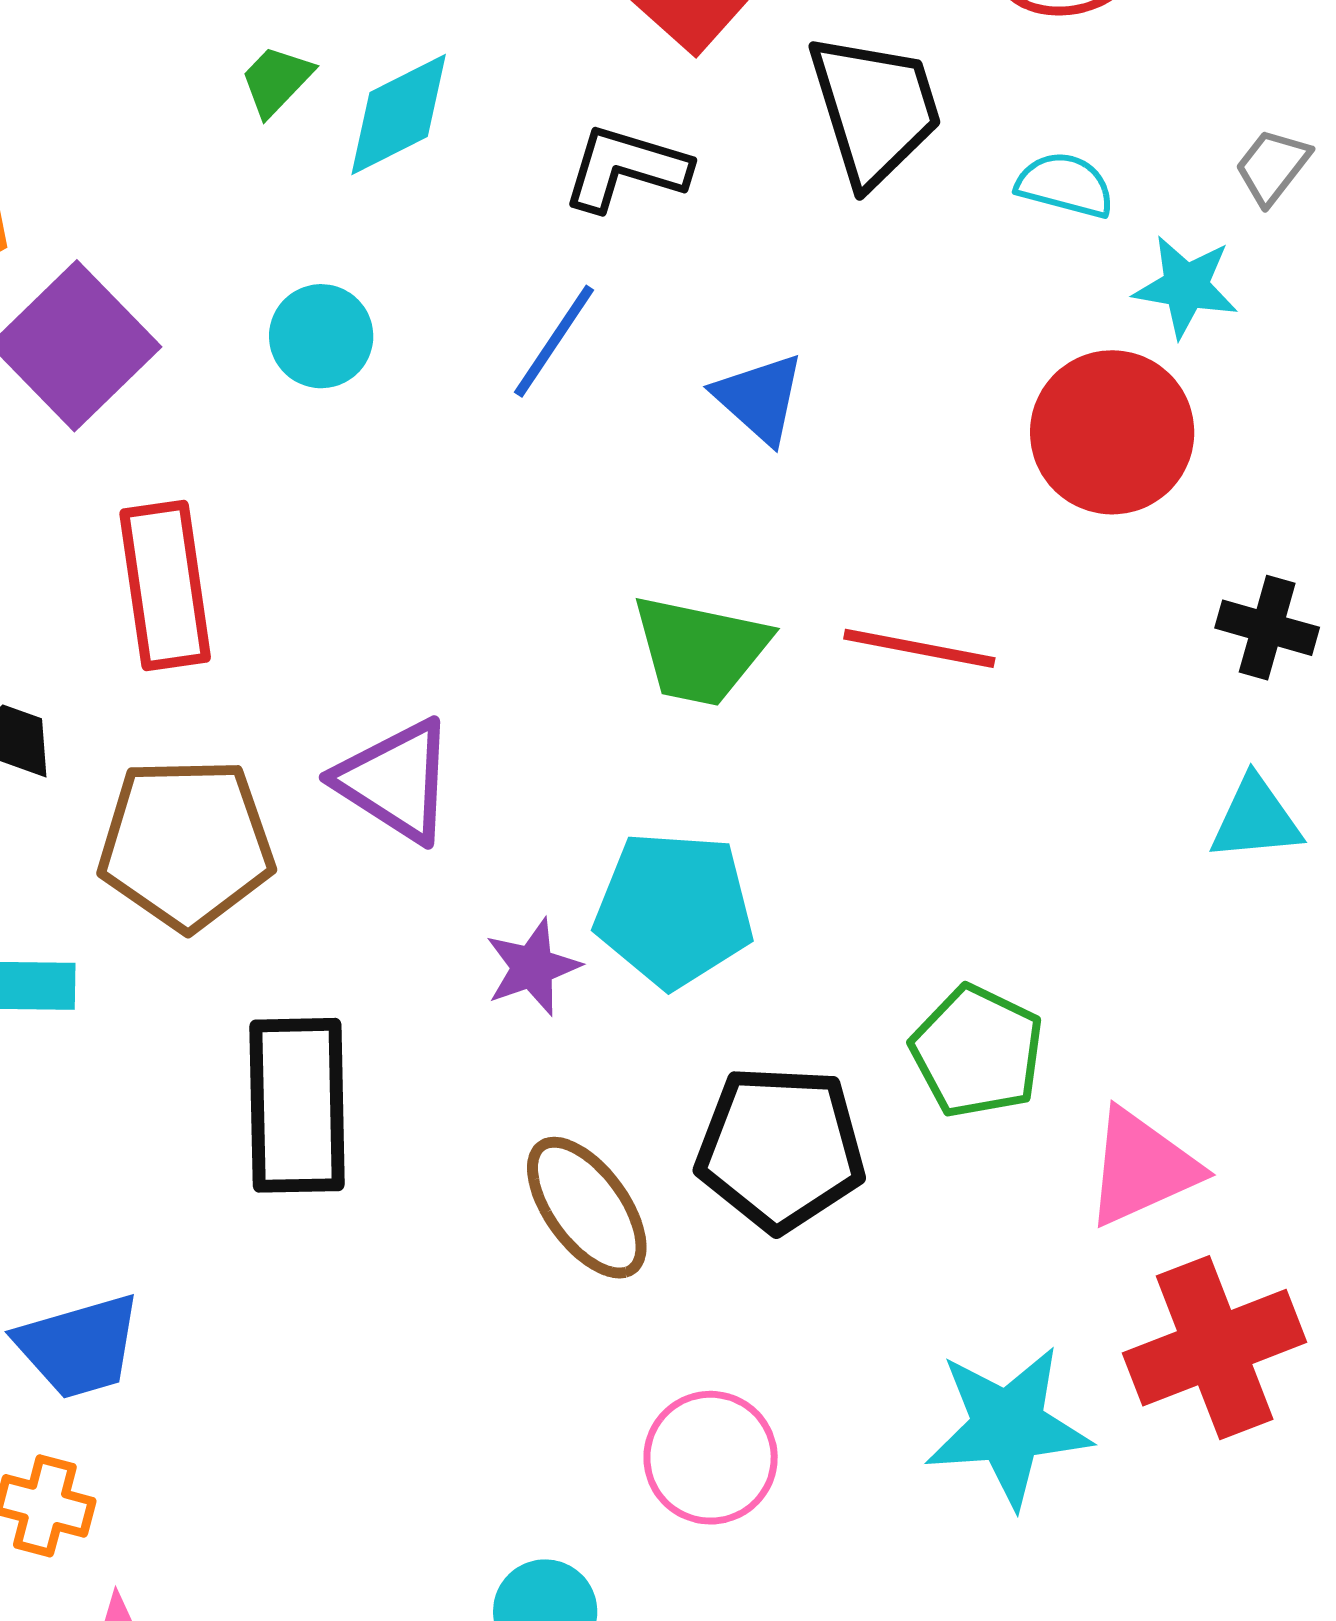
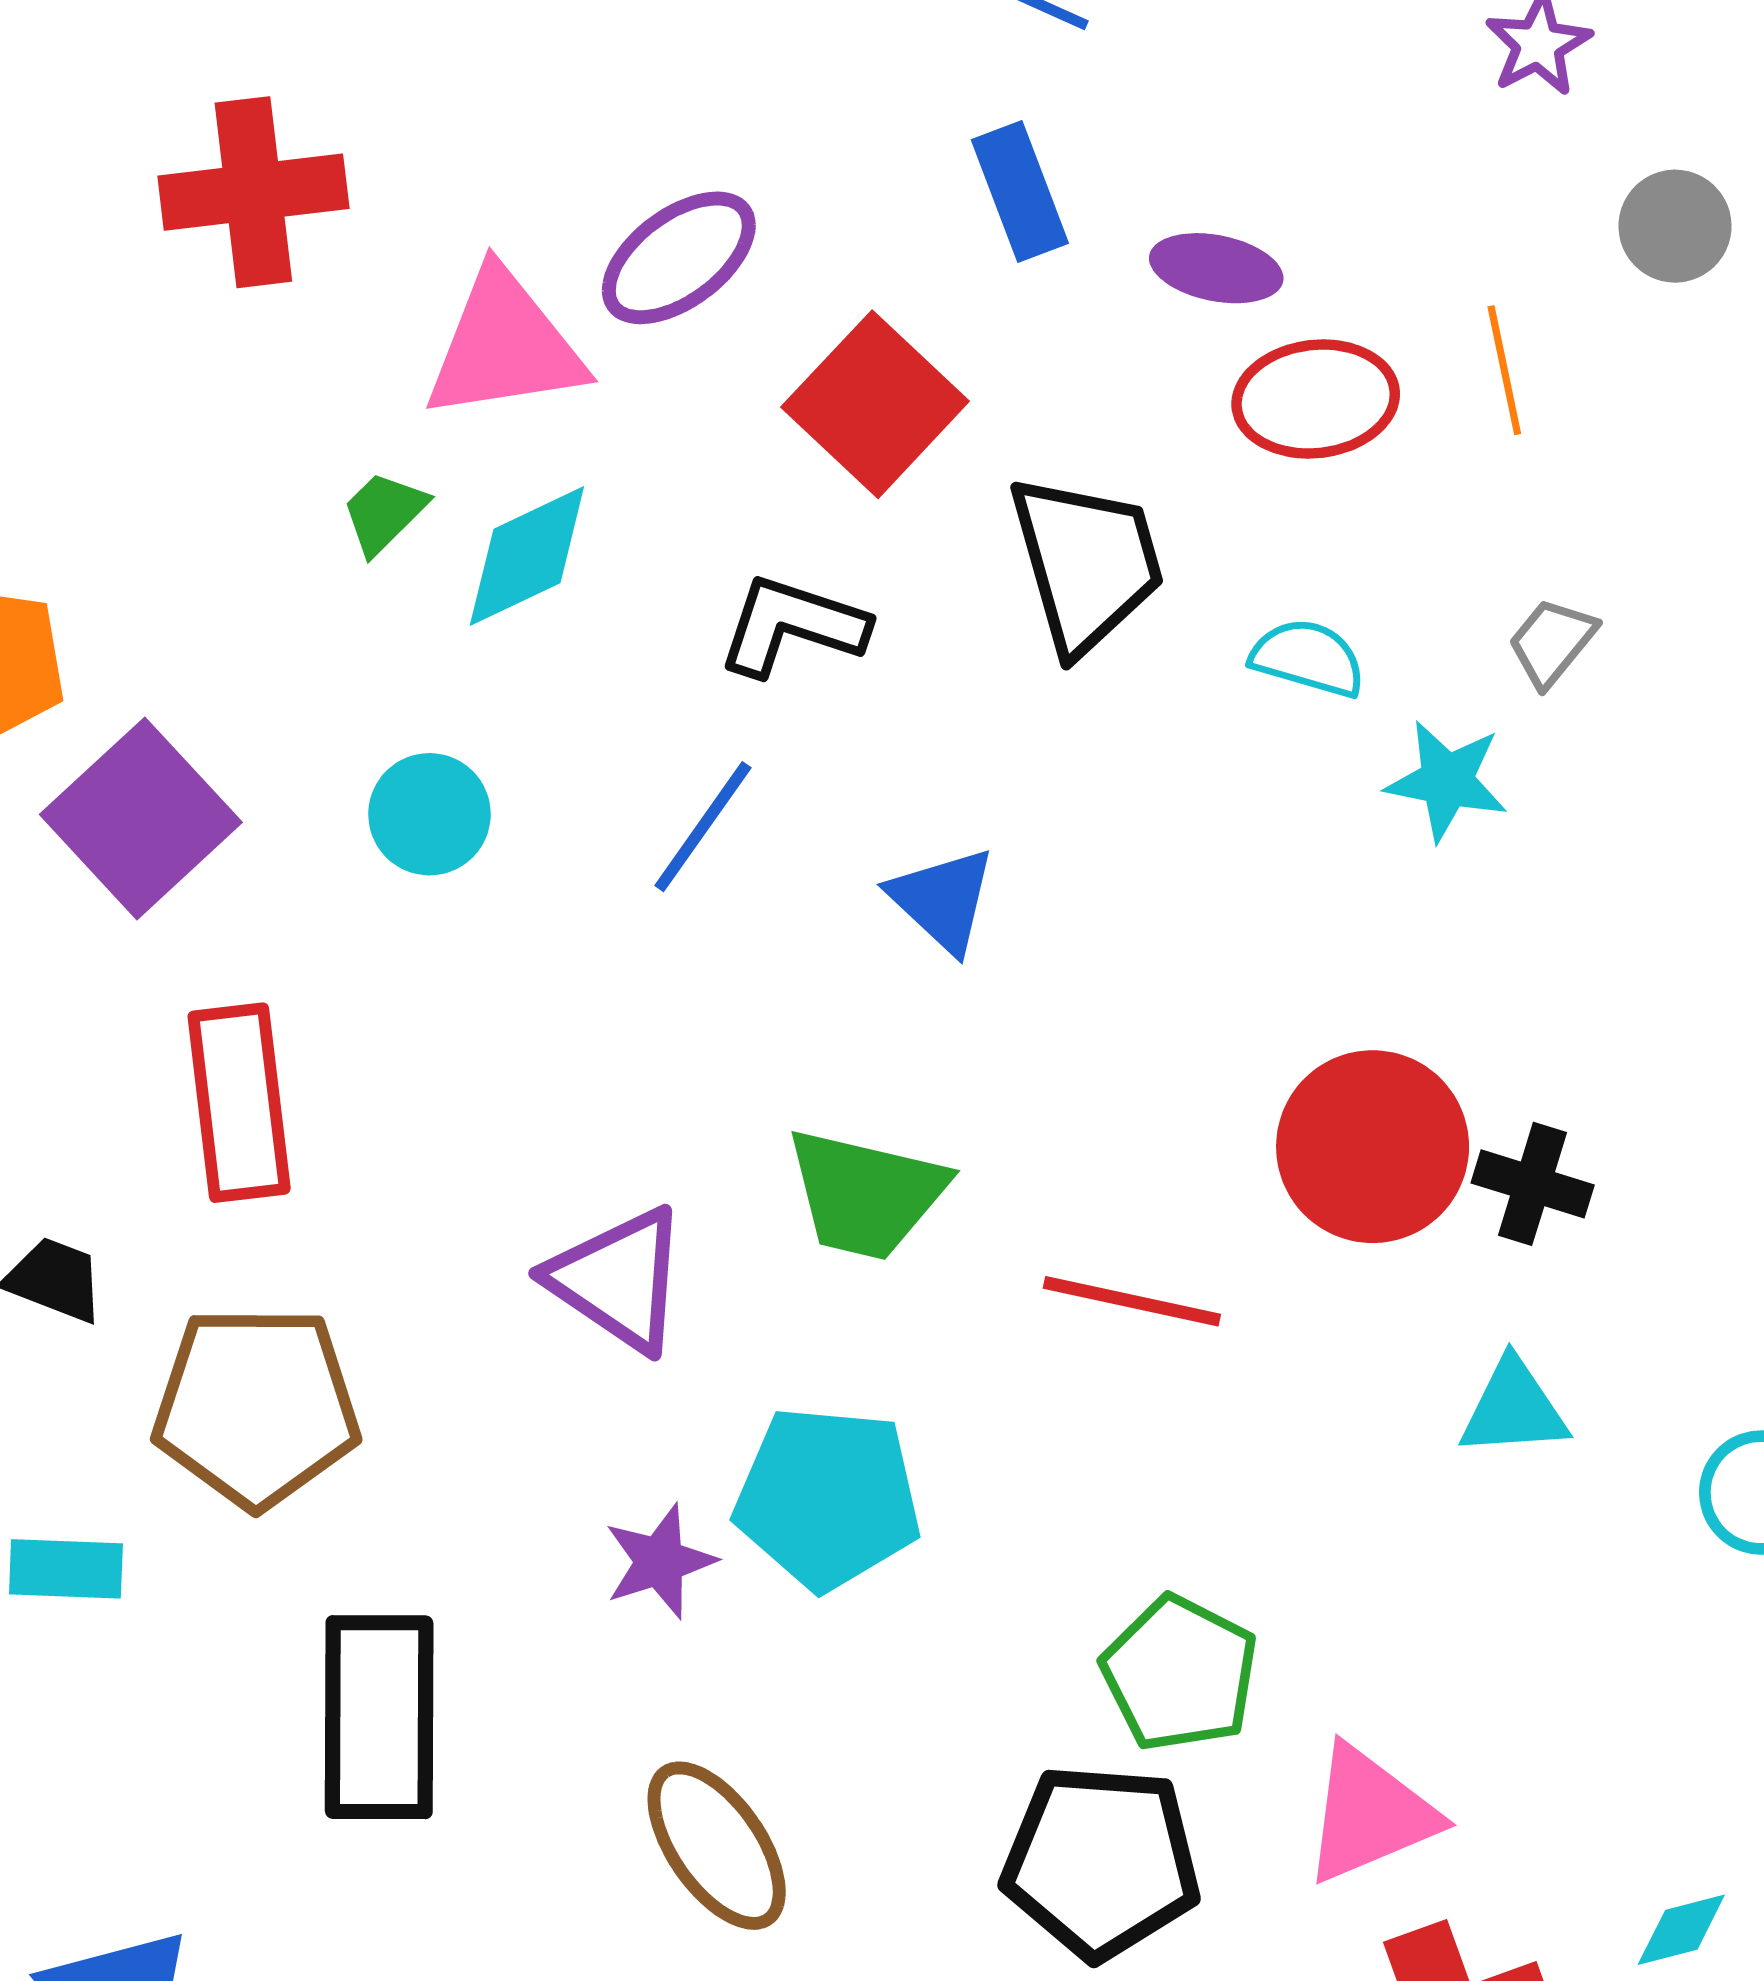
red circle: (1112, 432) -> (1373, 1147), moved
red line: (919, 648) -> (1132, 1301), moved
purple triangle: (396, 781) -> (618, 1280), moved
black pentagon: (781, 1148) -> (1101, 1862), moved

